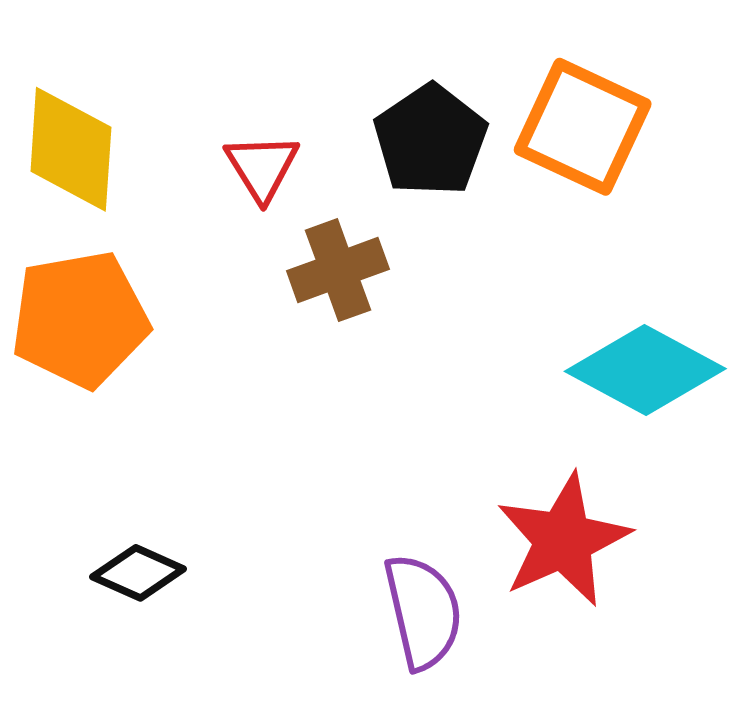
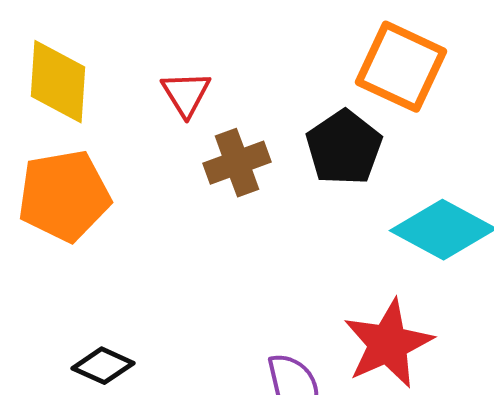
black pentagon: (430, 140) -> (344, 148), moved

